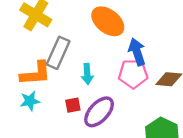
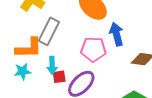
cyan arrow: (87, 74) -> (52, 65), moved
pink pentagon: (133, 74) -> (93, 49), moved

